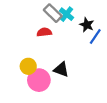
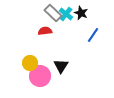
black star: (87, 25) -> (81, 13), moved
black triangle: (61, 69) -> (61, 66), turned 42

